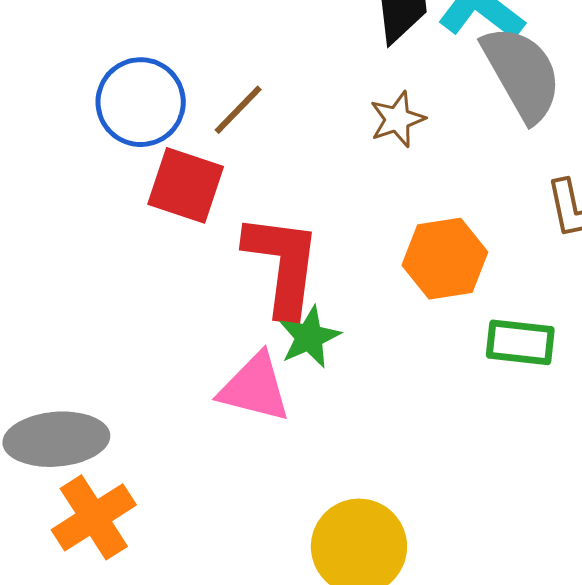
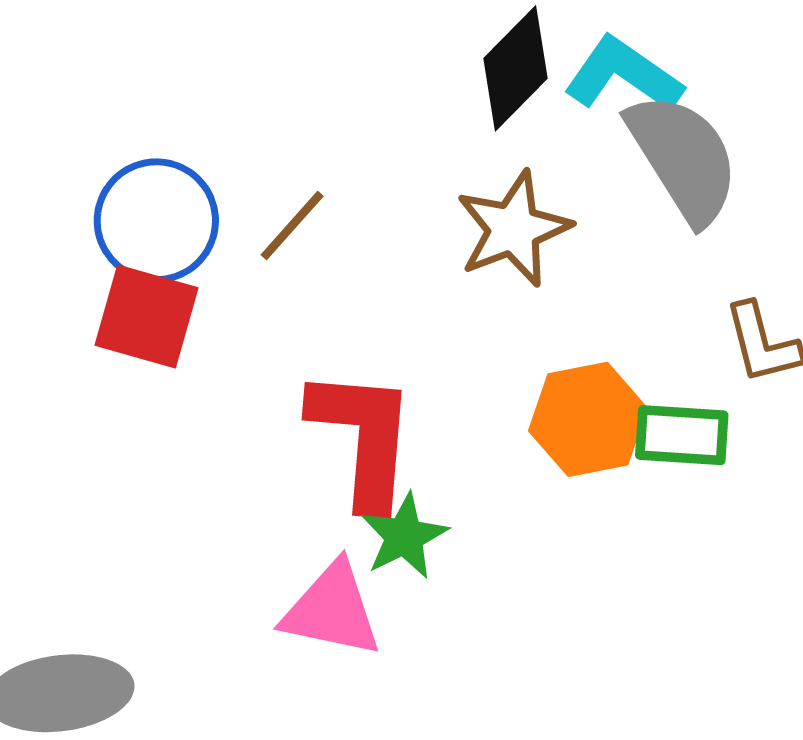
brown star: (397, 119) -> (513, 229), size x1.5
red square: (186, 185) -> (147, 317), moved
green rectangle: (520, 342) -> (682, 435), moved

